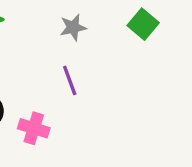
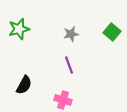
pink cross: (34, 128) -> (63, 100), moved

